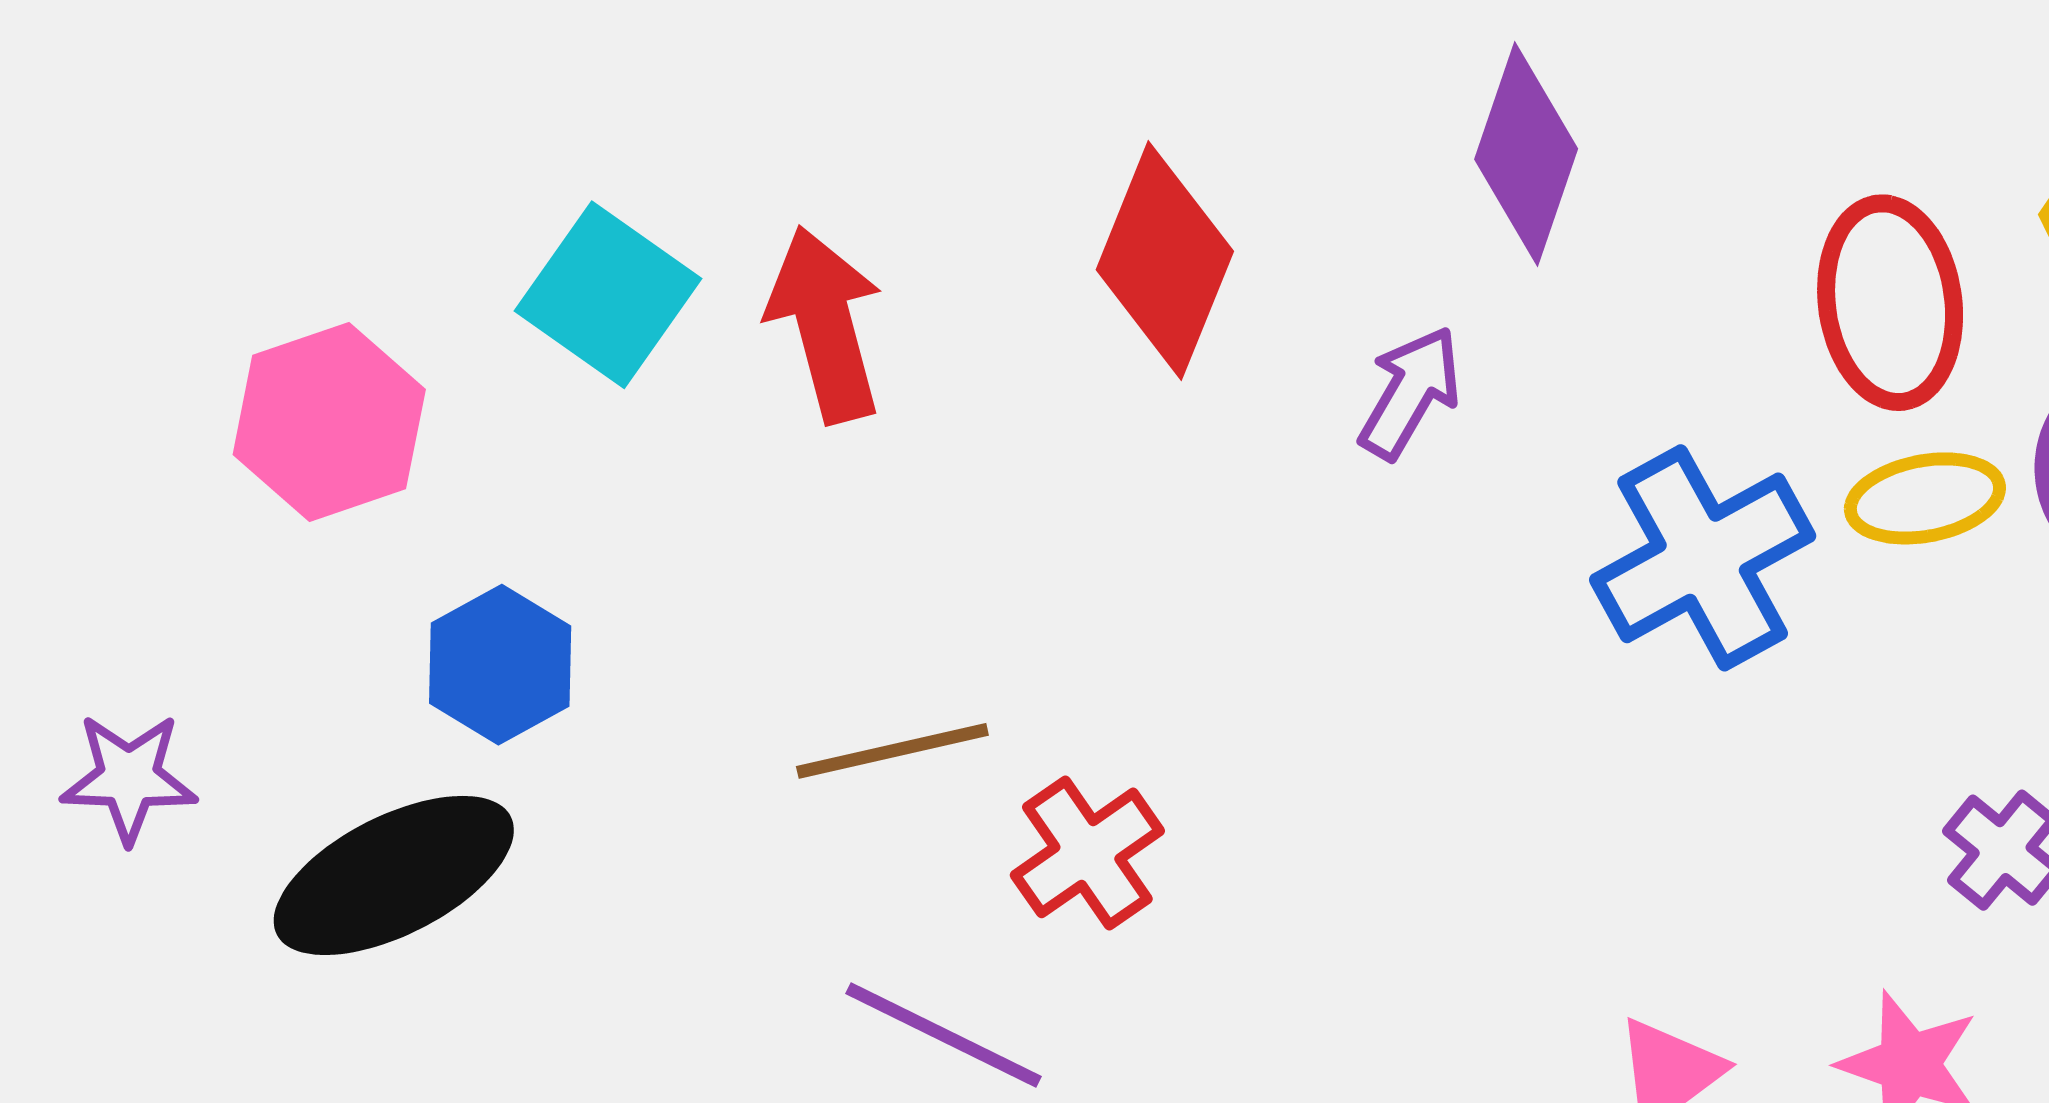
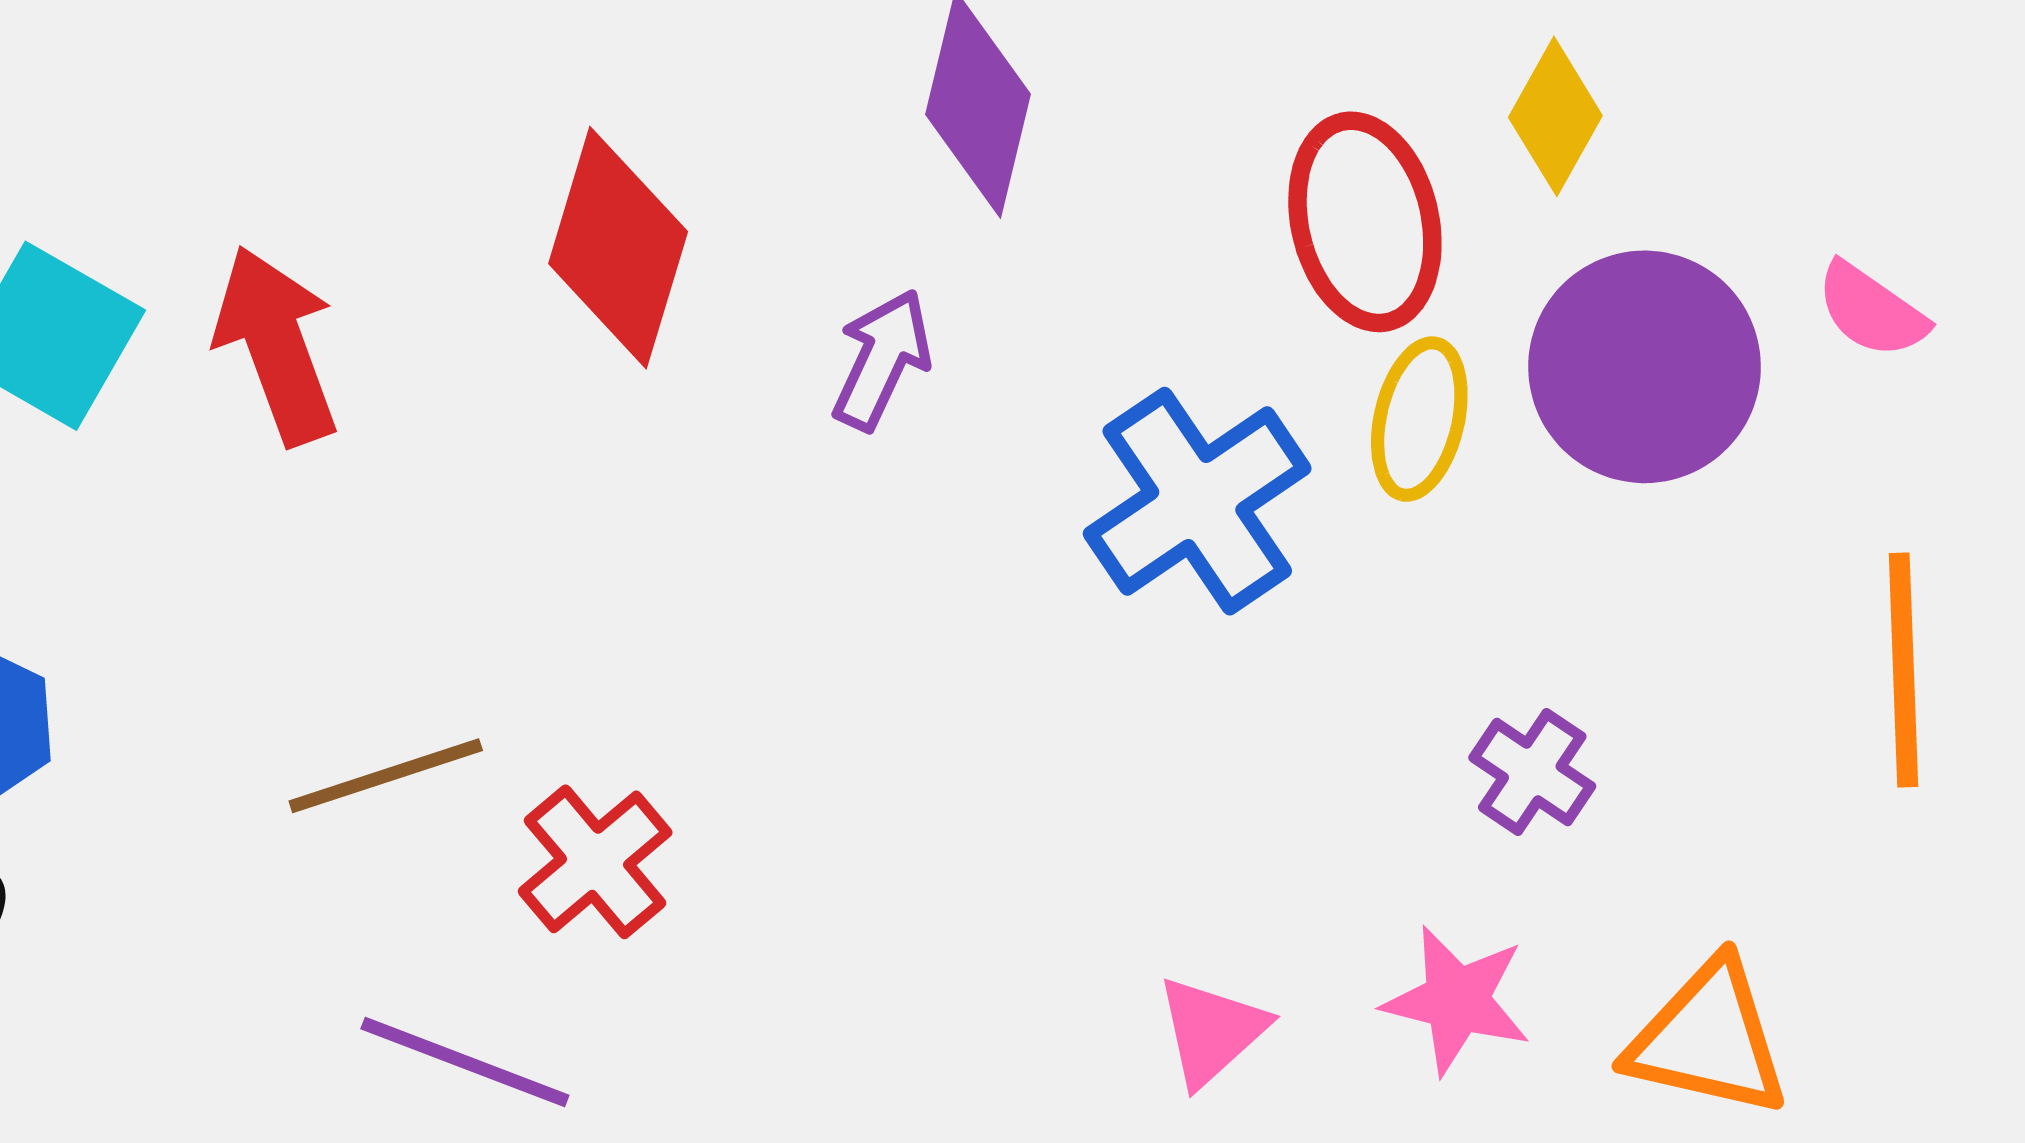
yellow ellipse: (1925, 498) -> (1419, 419), turned -61

